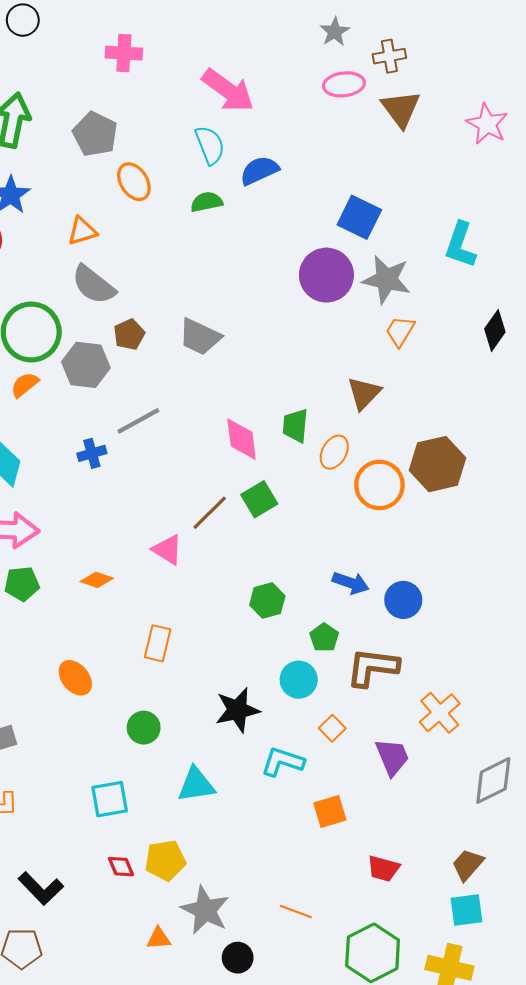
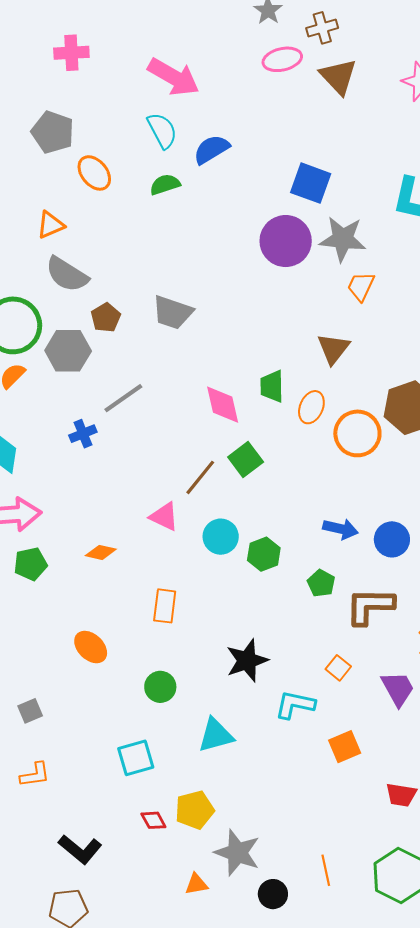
cyan circle: (299, 680) -> (221, 537), moved
orange line: (296, 911) -> (326, 870), moved, turned 64

